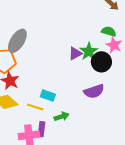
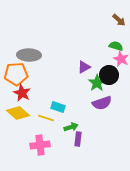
gray ellipse: (17, 41) -> (29, 55), turned 60
green star: (89, 51) -> (97, 83), moved
purple rectangle: (42, 129) -> (78, 139), moved

